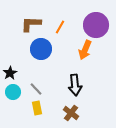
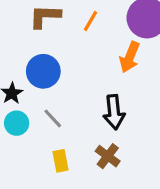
blue circle: (41, 49) -> (43, 71), moved
yellow rectangle: (37, 108) -> (61, 161), moved

